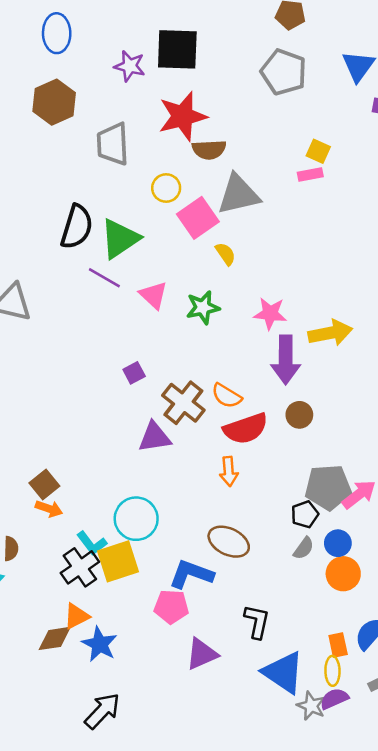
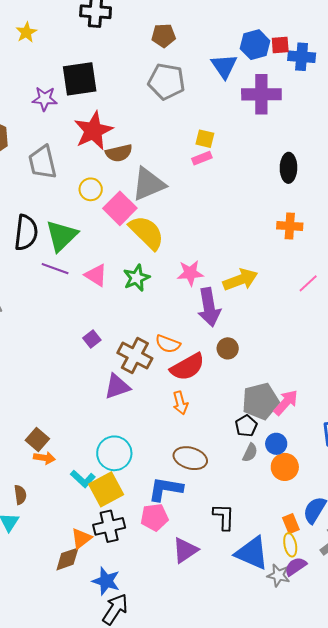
yellow semicircle: (225, 254) -> (147, 233), size x2.0
black cross: (80, 567) -> (109, 526), moved, turned 32
blue star: (100, 644) -> (106, 581), moved

